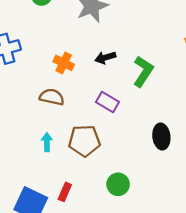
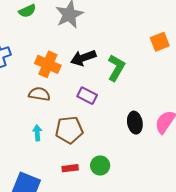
black arrow: (105, 58) -> (83, 58), size x1.4
orange cross: (64, 63) -> (48, 64), size x1.4
red rectangle: (65, 192) -> (70, 168), moved, turned 63

